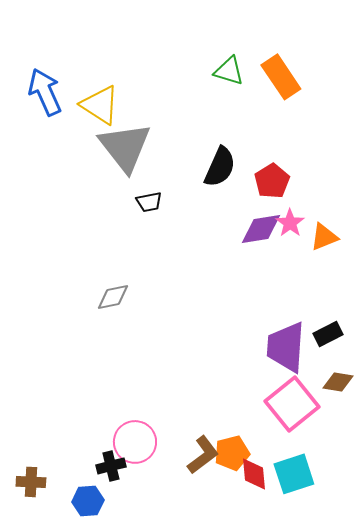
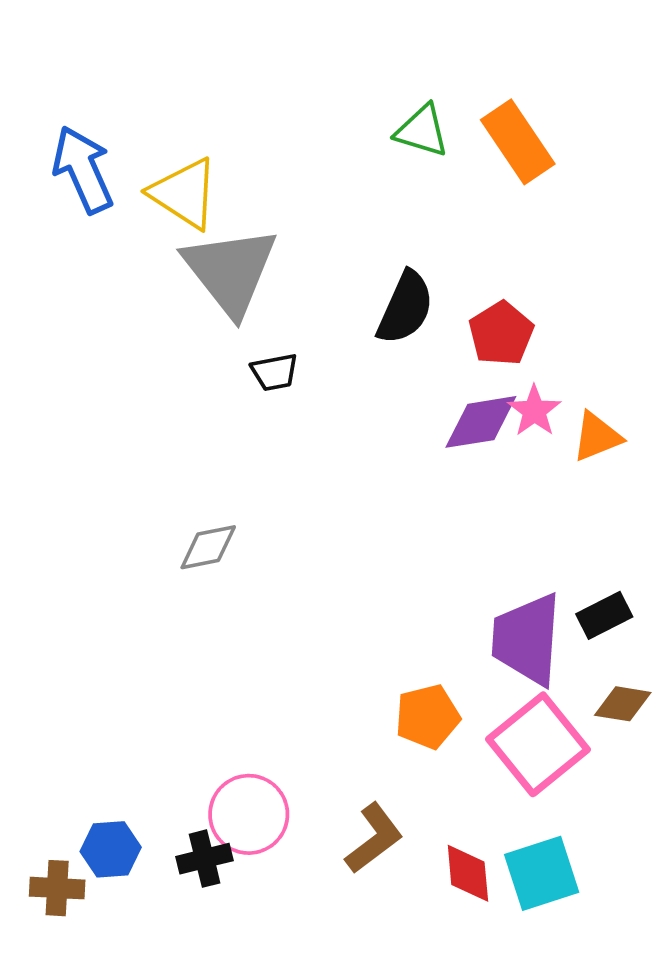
orange pentagon: (232, 453) -> (427, 717), moved
blue hexagon: (88, 501) -> (111, 849), moved

